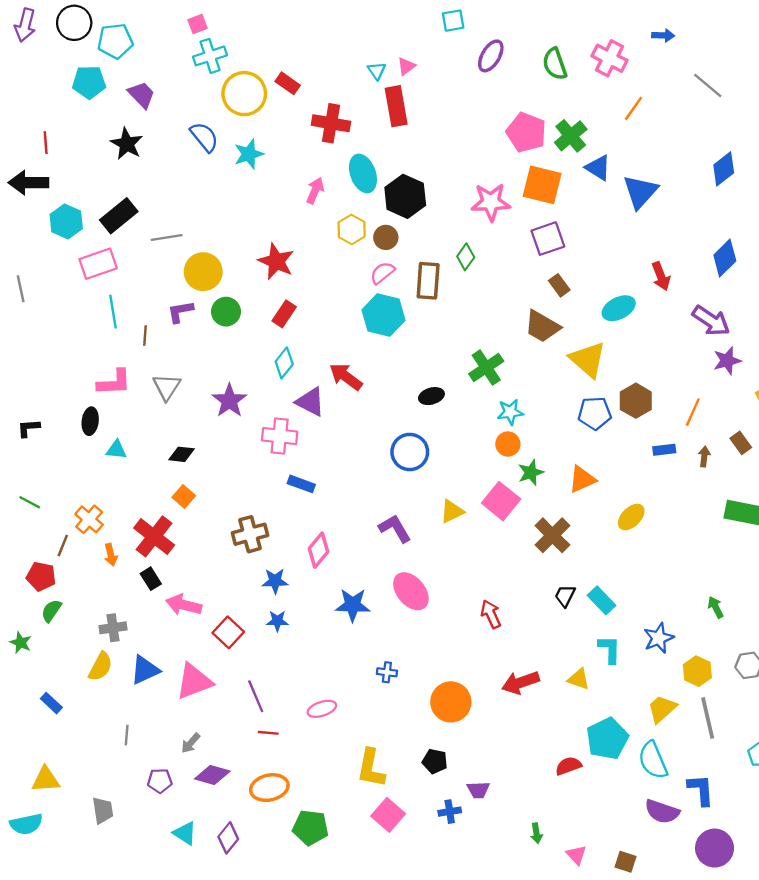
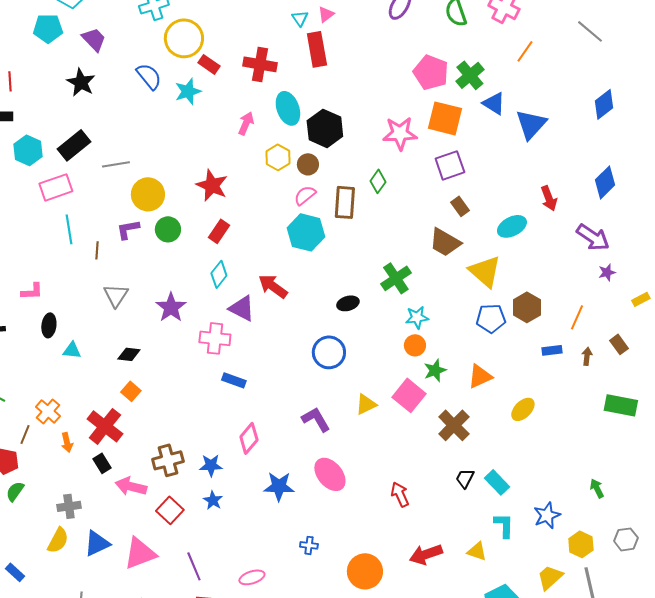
red rectangle: (288, 83) -> (209, 64), moved
purple star: (727, 361) -> (607, 272), size x0.7
pink L-shape: (114, 382) -> (32, 291), moved, size x0.7
brown cross: (250, 534) -> (168, 460), moved
blue star: (277, 621) -> (213, 500), turned 30

